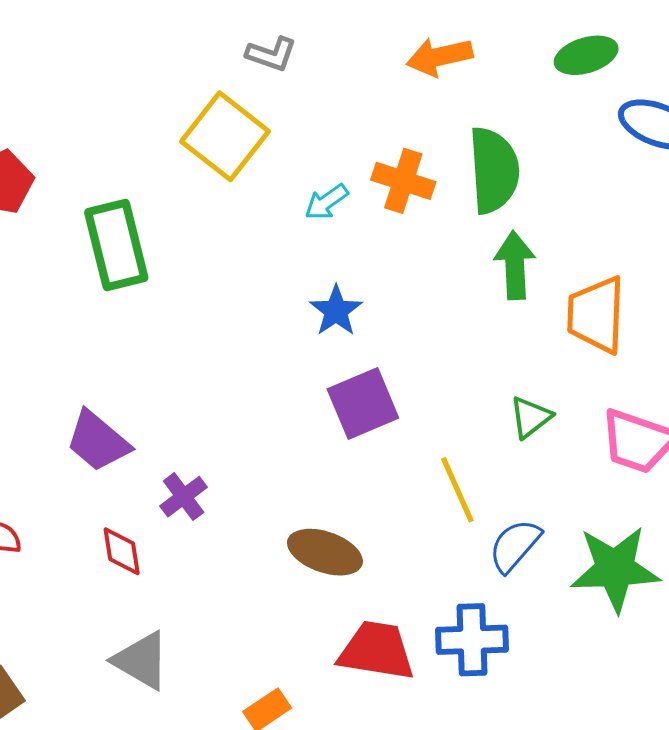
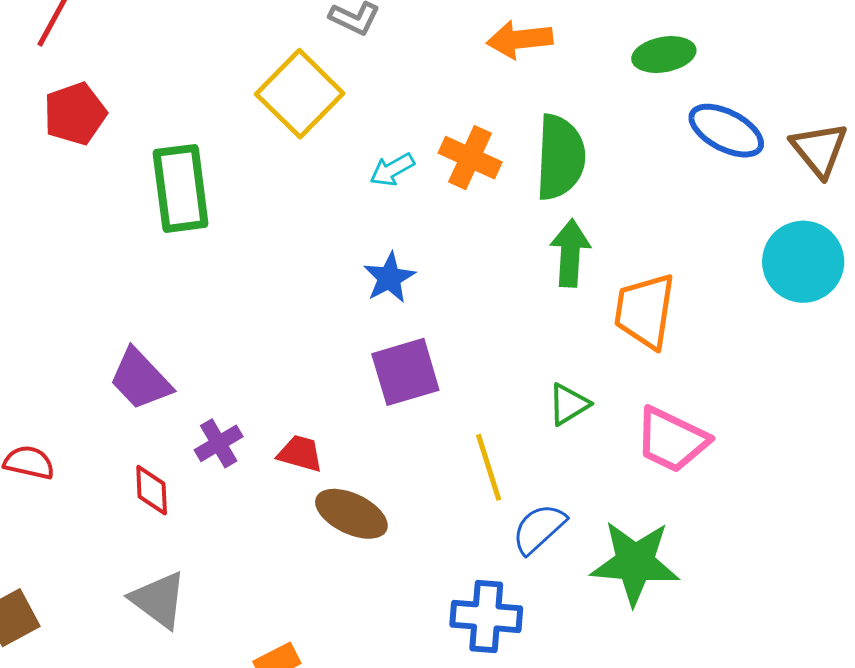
red trapezoid: (376, 651) -> (300, 453), moved, size x0.6

